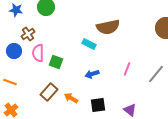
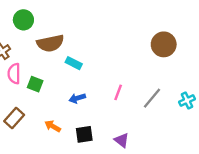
brown semicircle: (108, 27) -> (50, 43), moved
brown rectangle: (49, 92) -> (14, 118), moved

